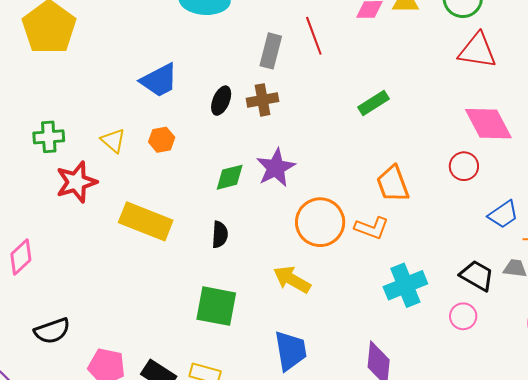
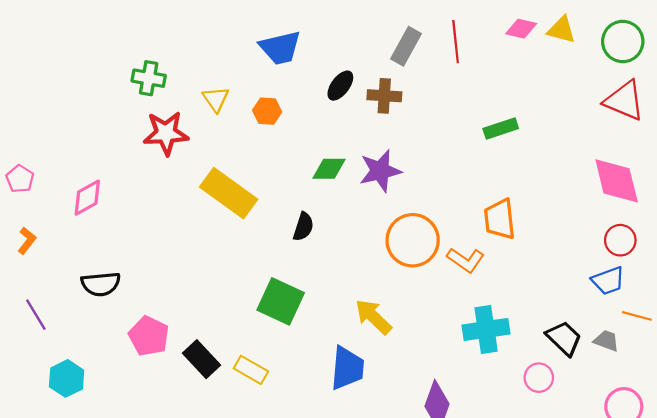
red circle: (464, 166) -> (620, 240), moved
yellow arrow: (292, 279) -> (373, 317), moved

